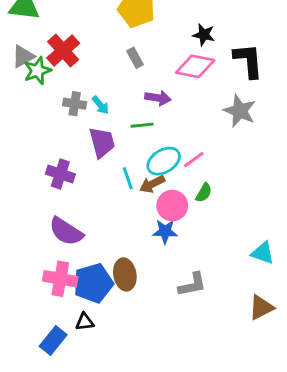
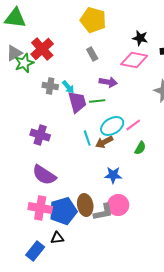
purple trapezoid: (102, 142) -> (77, 102), moved
pink circle: (172, 206) -> (118, 205), moved
gray L-shape: (192, 285) -> (103, 212), moved

